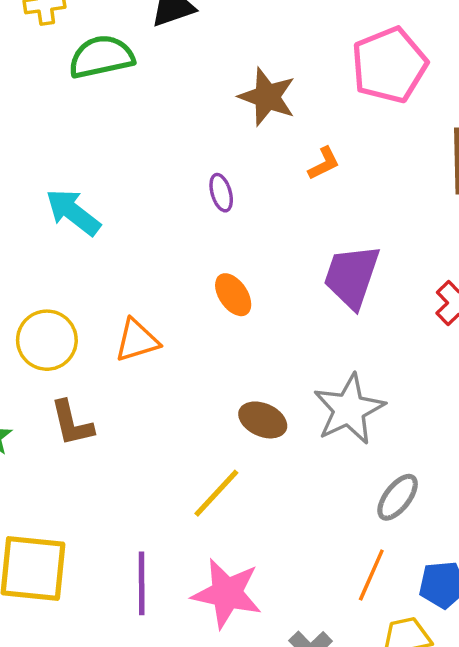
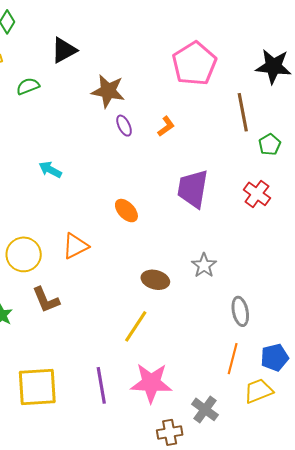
green semicircle: (101, 57) -> (28, 86), size x0.6
brown star: (267, 97) -> (108, 91), moved
purple ellipse: (221, 193) -> (124, 126), moved
cyan arrow: (73, 212) -> (50, 170), moved, size x0.7
gray star: (349, 409) -> (204, 265), size x0.6
gray ellipse: (398, 497) -> (240, 311), turned -40

